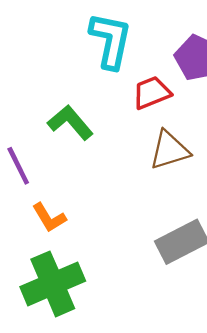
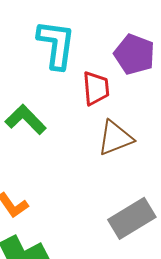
red trapezoid: (152, 93) -> (96, 88), turned 111

